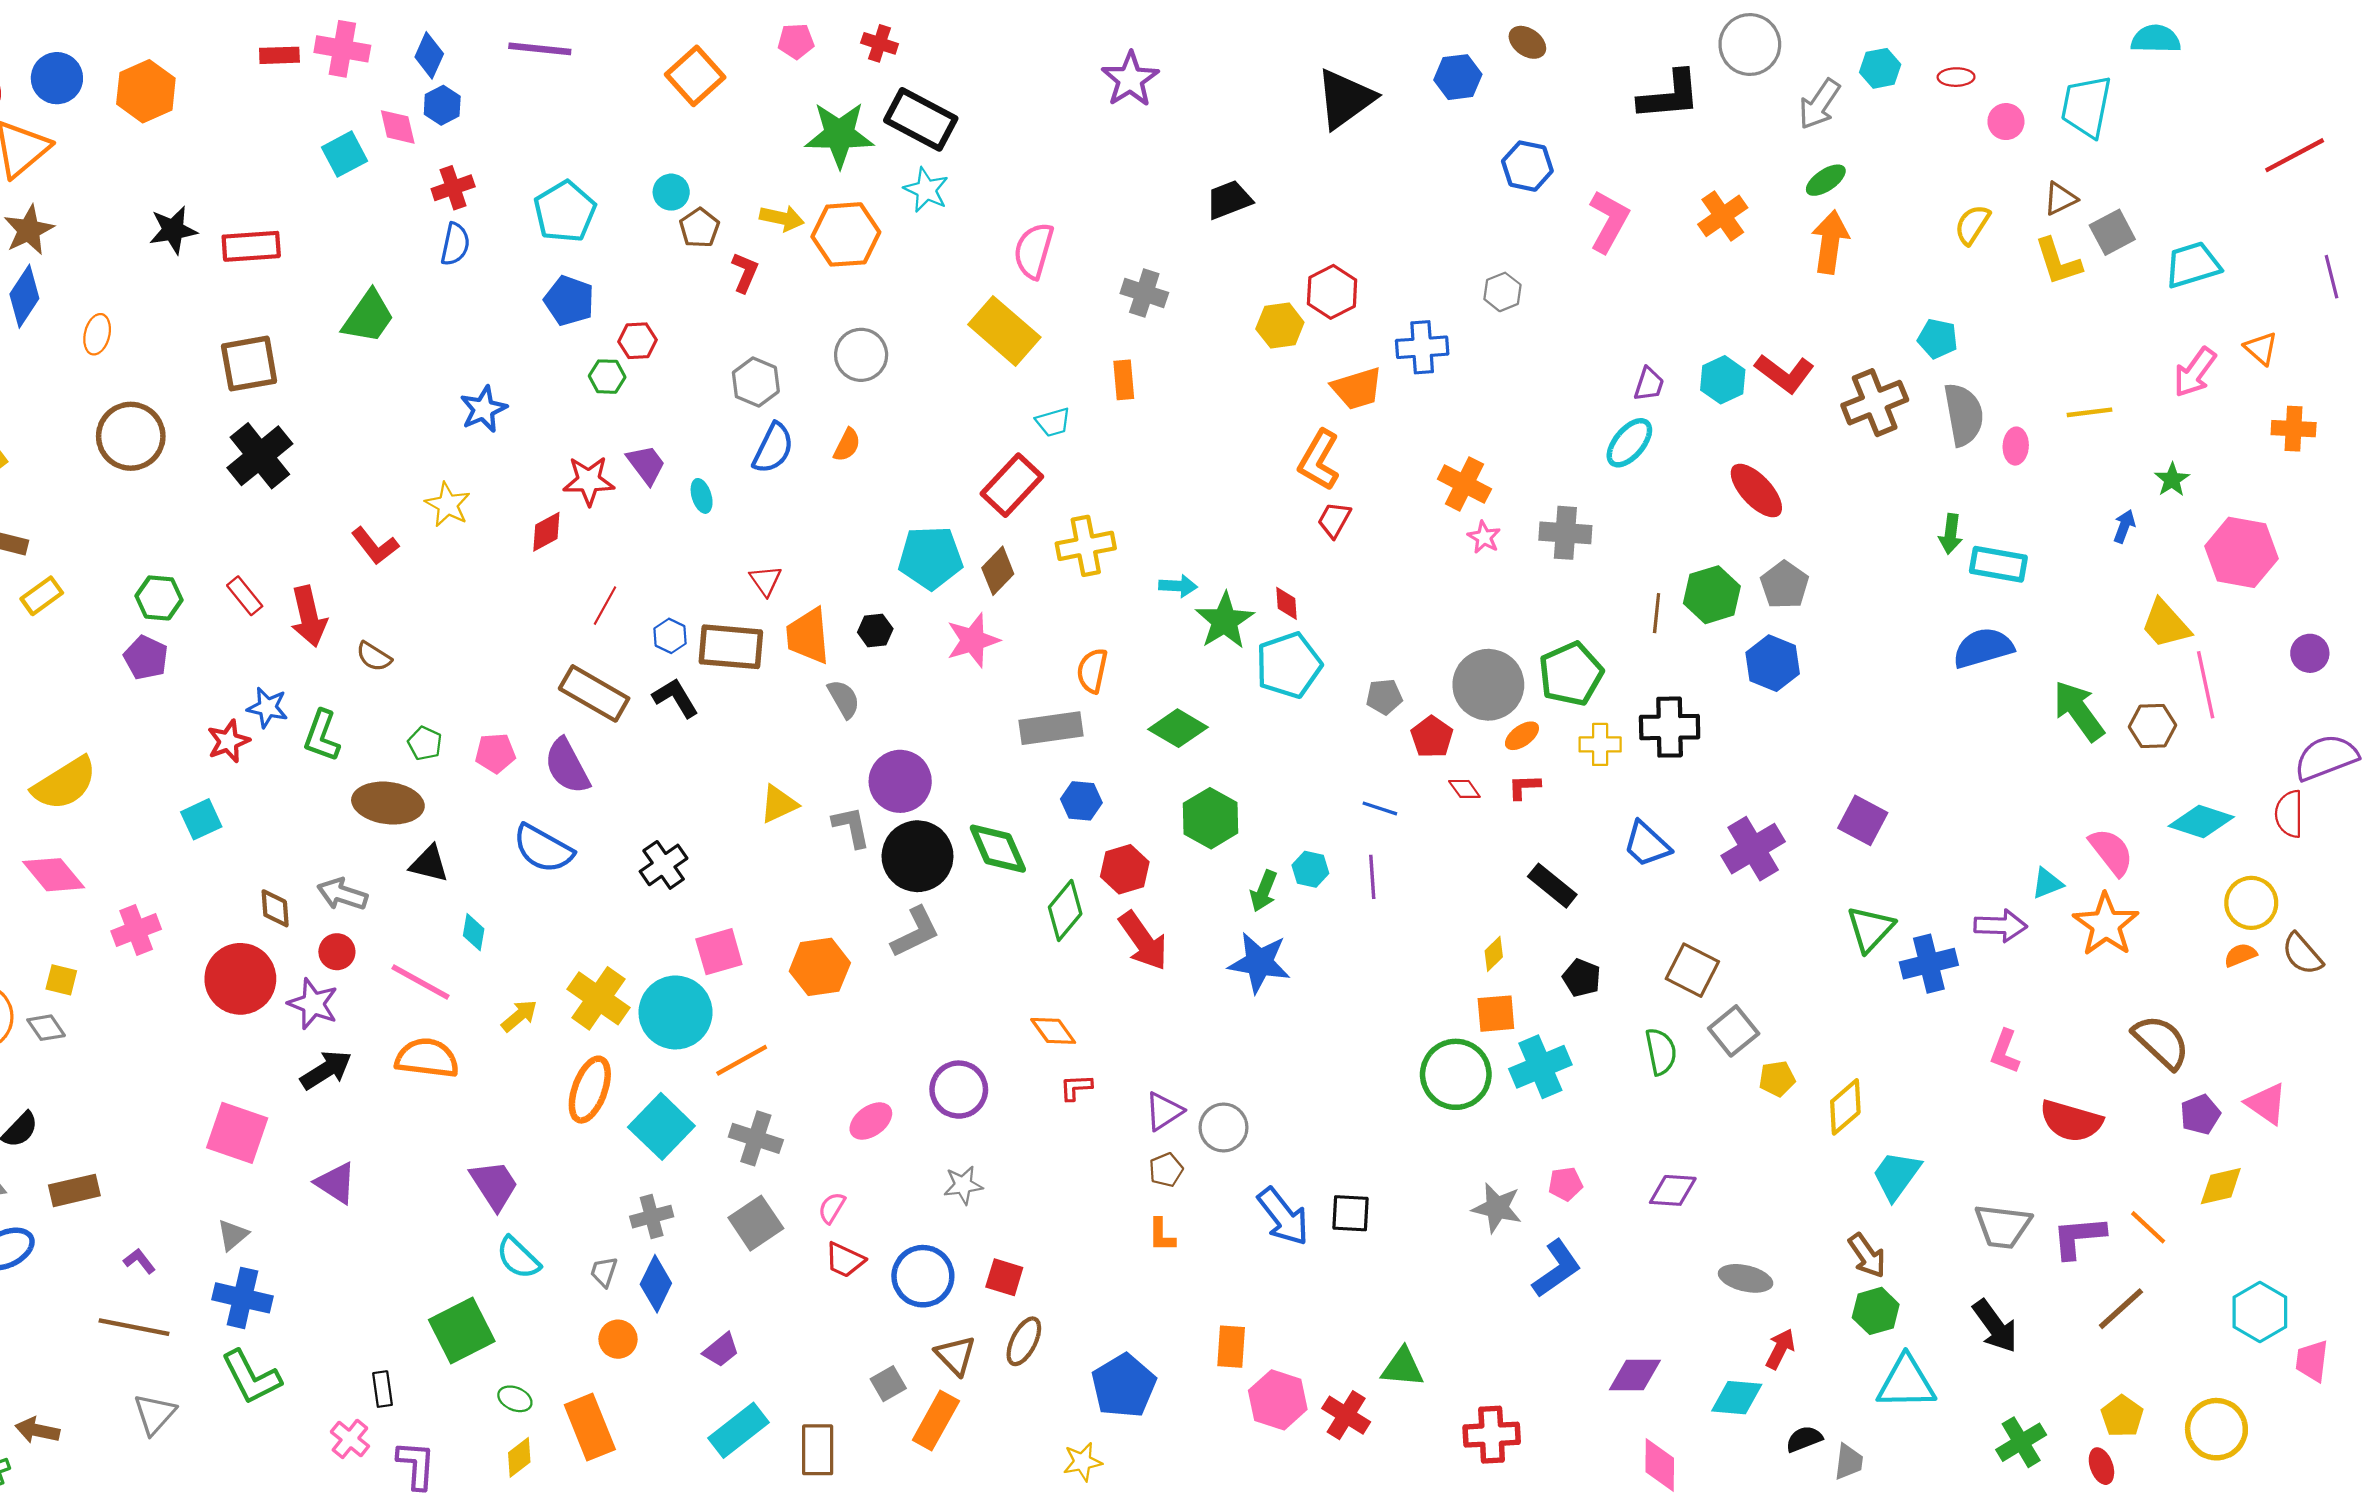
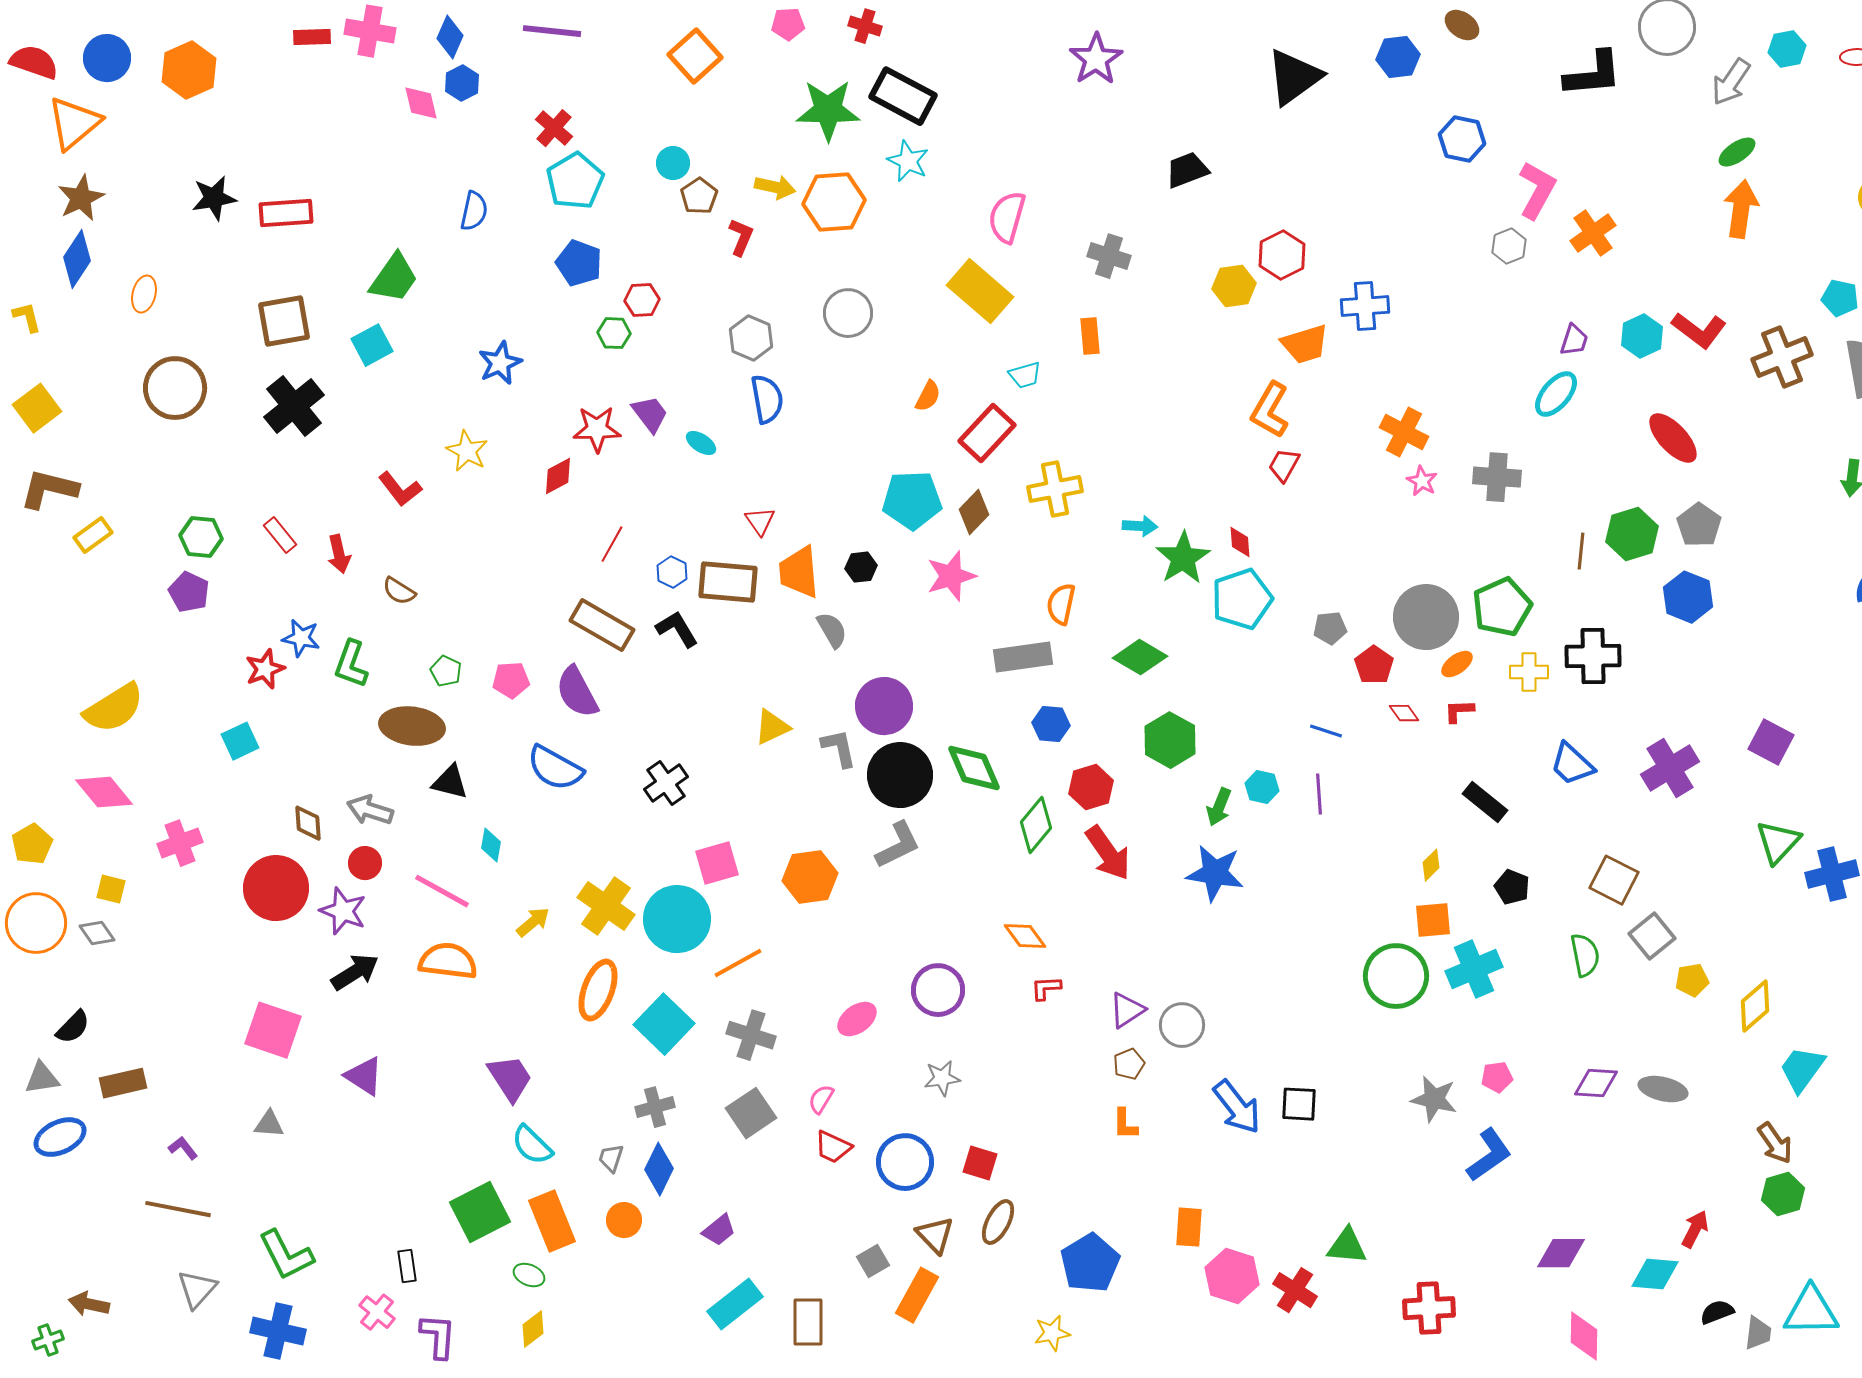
cyan square: (345, 154) -> (372, 345), moved
red cross: (453, 188) -> (554, 128), moved, turned -30
orange cross: (1723, 216) -> (1593, 233), moved
gray hexagon: (1502, 292) -> (1509, 246), moved
orange semicircle: (847, 445) -> (928, 396), moved
blue semicircle: (773, 448) -> (767, 399), turned -36
cyan ellipse: (702, 496) -> (701, 443), turned -40
red arrow: (309, 616) -> (339, 554), size x0.7
gray triangle: (233, 1235) -> (269, 1124), turned 44
gray ellipse: (1746, 1278) -> (1663, 1089), moved
blue cross: (243, 1298) -> (278, 1331), moved
cyan triangle: (1906, 1383) -> (1811, 1311), moved
orange rectangle: (590, 1427) -> (552, 1221), moved

